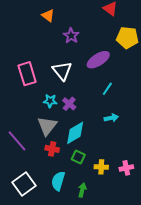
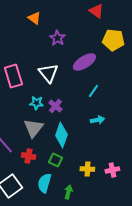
cyan diamond: (75, 133) -> (61, 135), turned -40
red cross: (52, 149) -> (28, 156), moved
green square: (78, 157) -> (55, 160), moved

